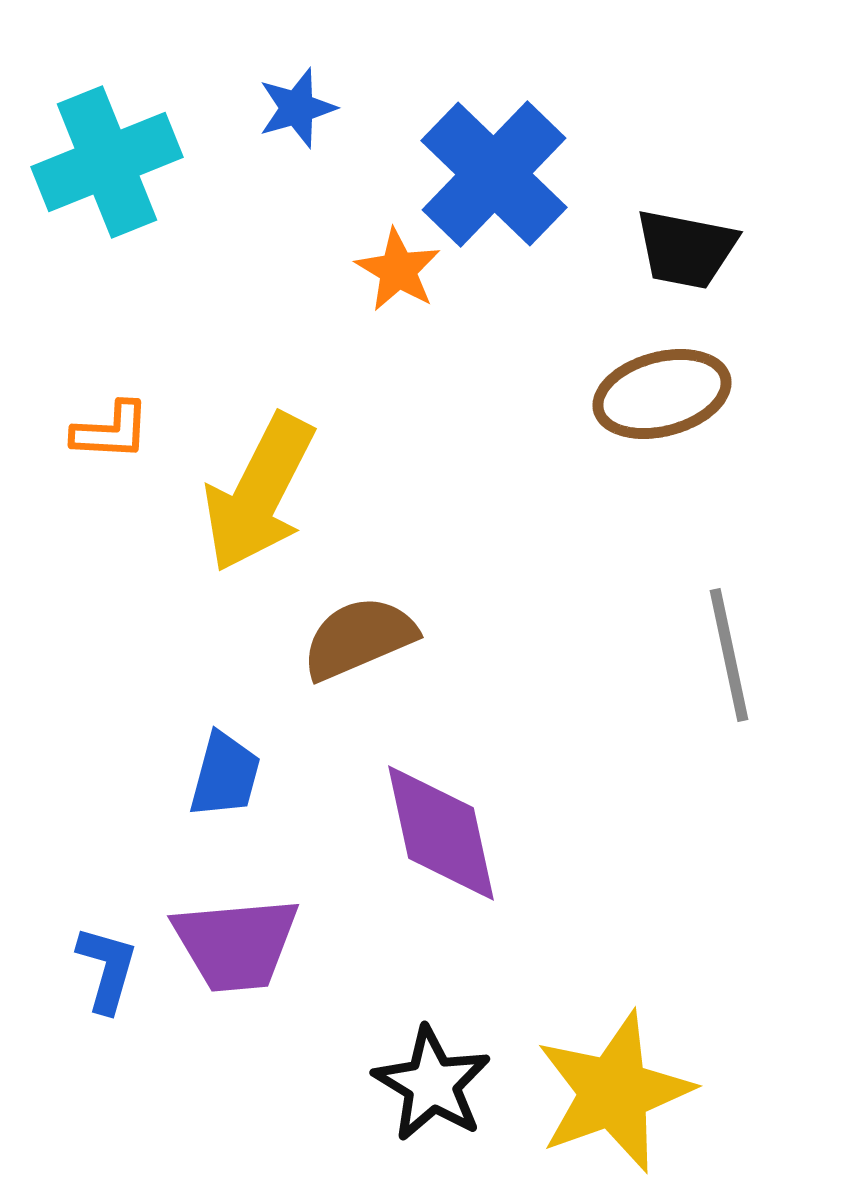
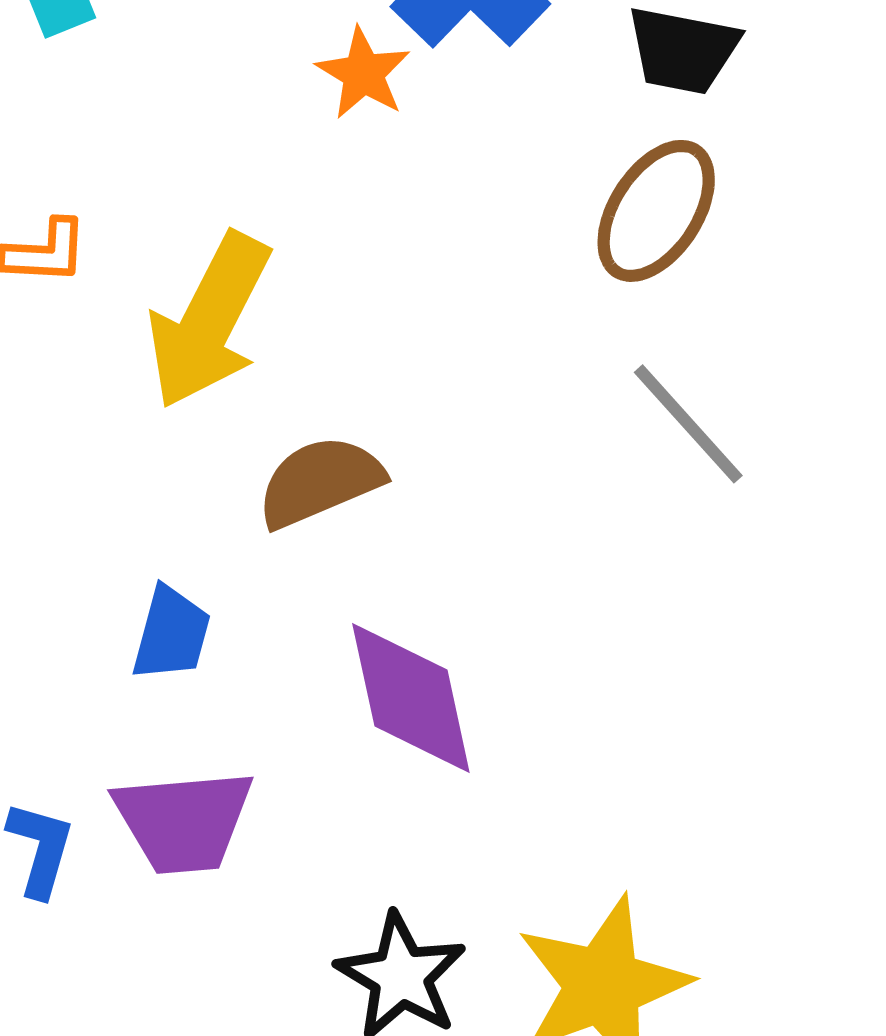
brown ellipse: (662, 394) -> (656, 211), turned -42
gray line: (729, 655) -> (688, 424), moved, turned -30

